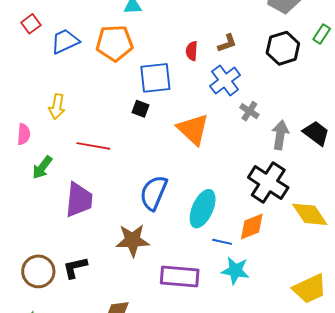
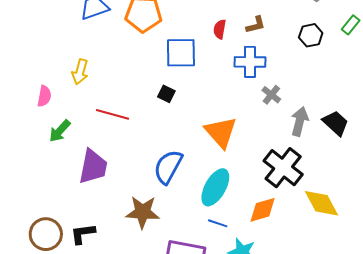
black hexagon: (283, 48) -> (311, 35), size x0.7
blue cross: (225, 81) -> (250, 62), turned 32
black square: (141, 109) -> (166, 94), moved
orange triangle: (193, 129) -> (221, 132), moved
blue line: (222, 242) -> (218, 223), moved

